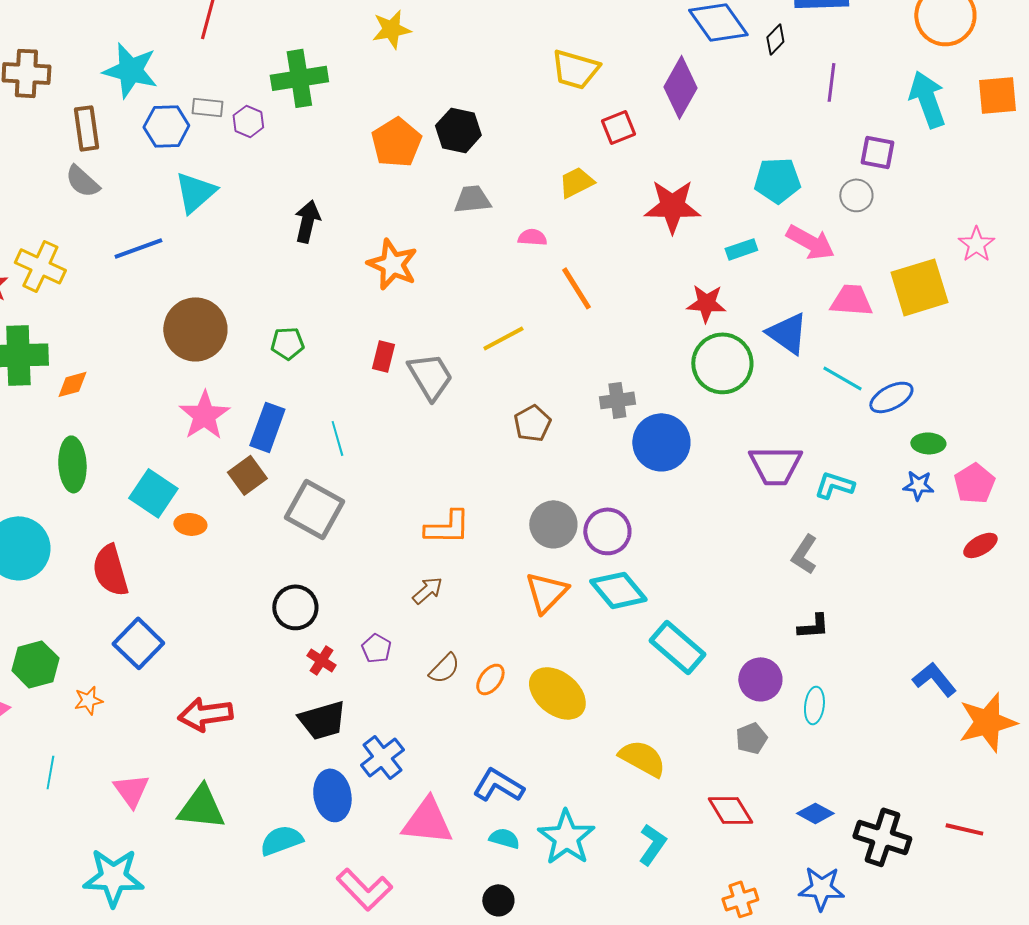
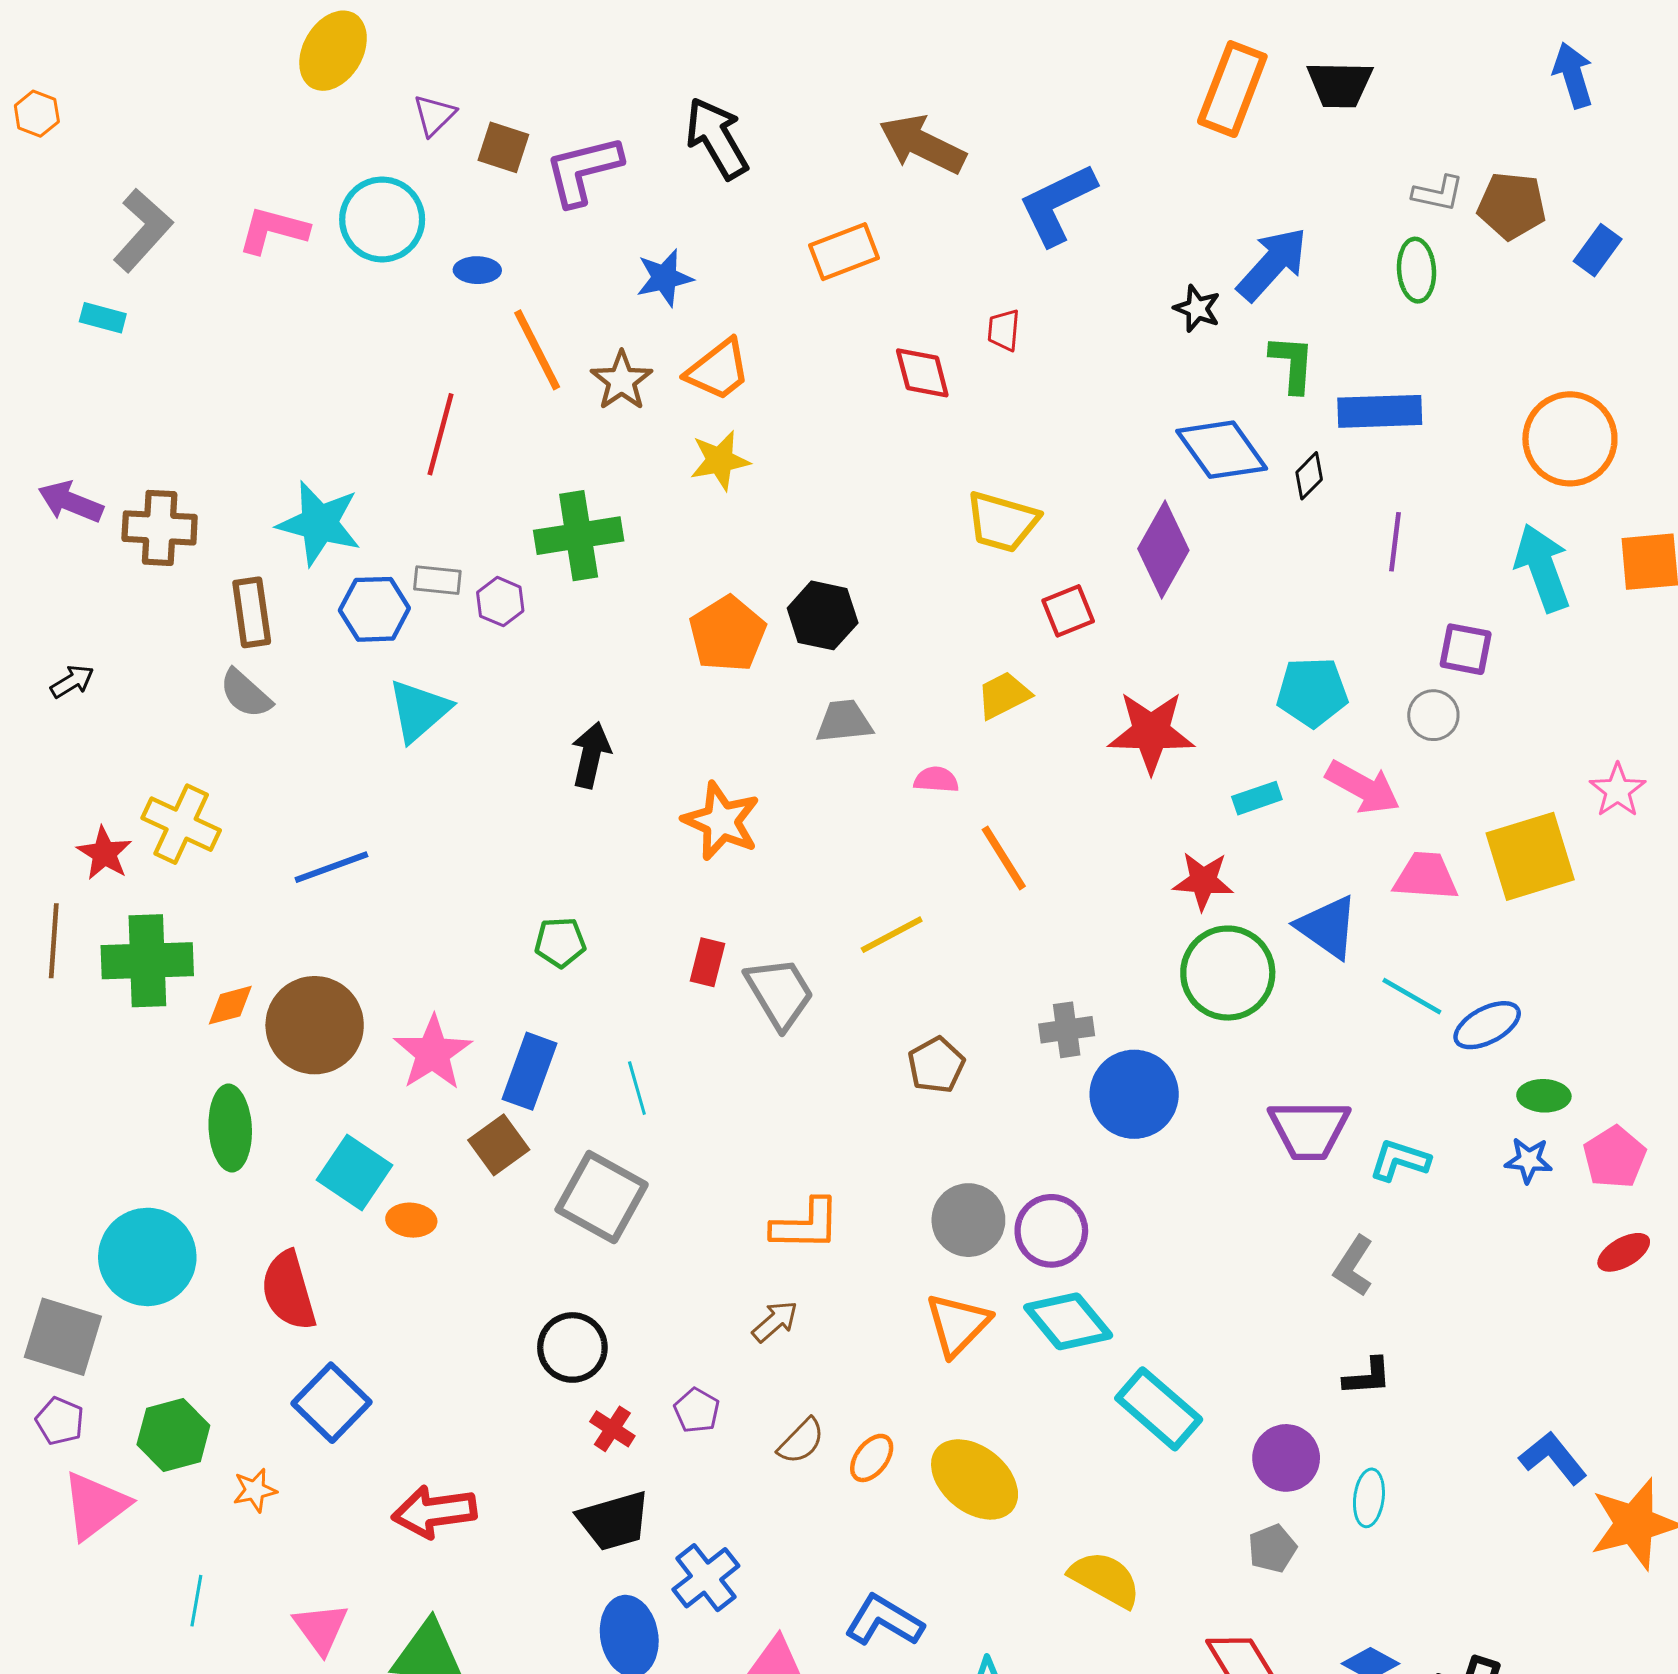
blue line: (138, 248) -> (331, 867), moved
brown circle: (195, 329) -> (315, 1025), moved

